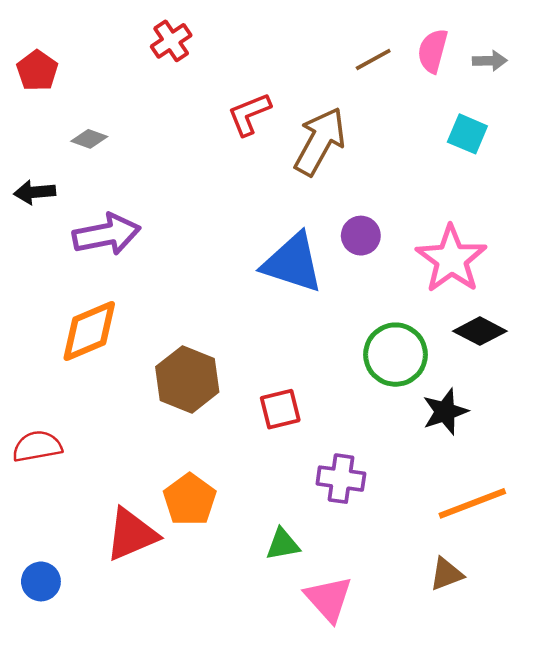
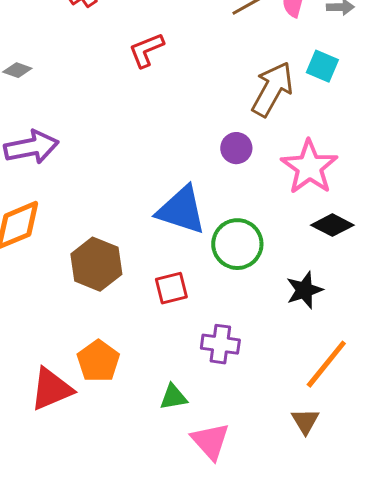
brown arrow: (320, 141) -> (272, 89), moved
blue triangle: (293, 263) -> (181, 210), moved
green circle: (396, 355) -> (237, 244), moved
orange line: (472, 503) -> (326, 364), turned -30
brown triangle: (446, 574) -> (305, 421), turned -40

